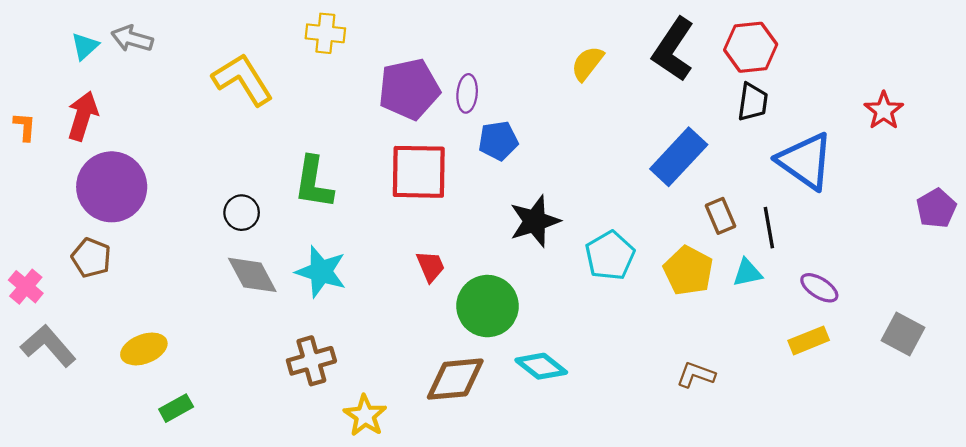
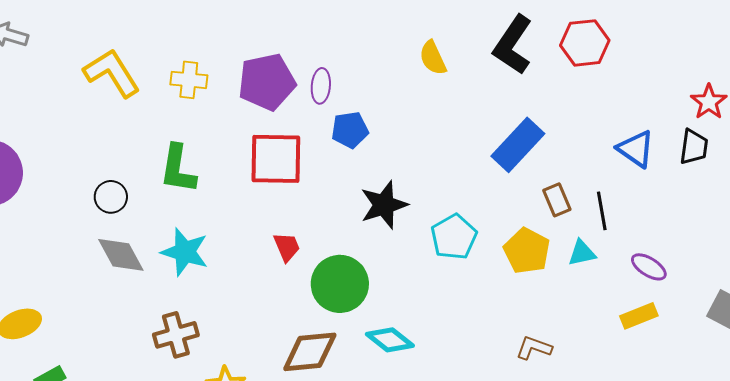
yellow cross: (325, 33) -> (189, 80), moved
yellow semicircle: (587, 63) -> (433, 58), turned -63
black trapezoid: (753, 102) -> (694, 147), moved
blue triangle: (805, 161) -> (636, 149), size x0.7

